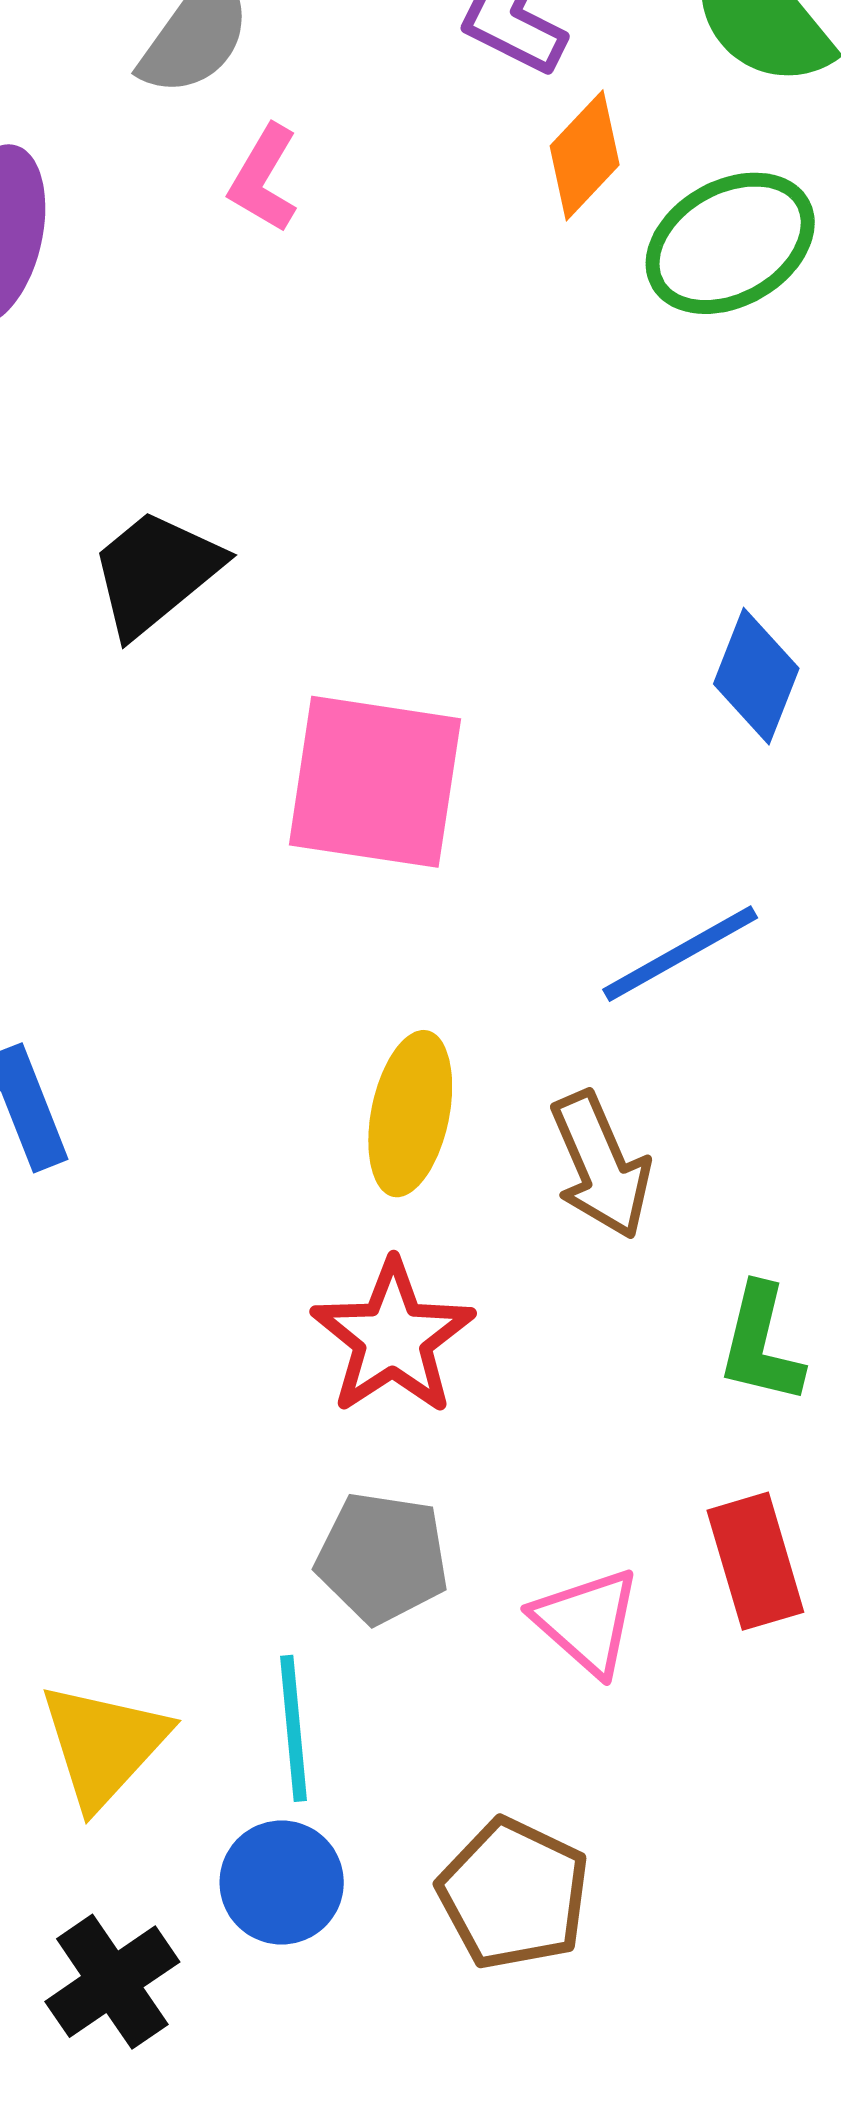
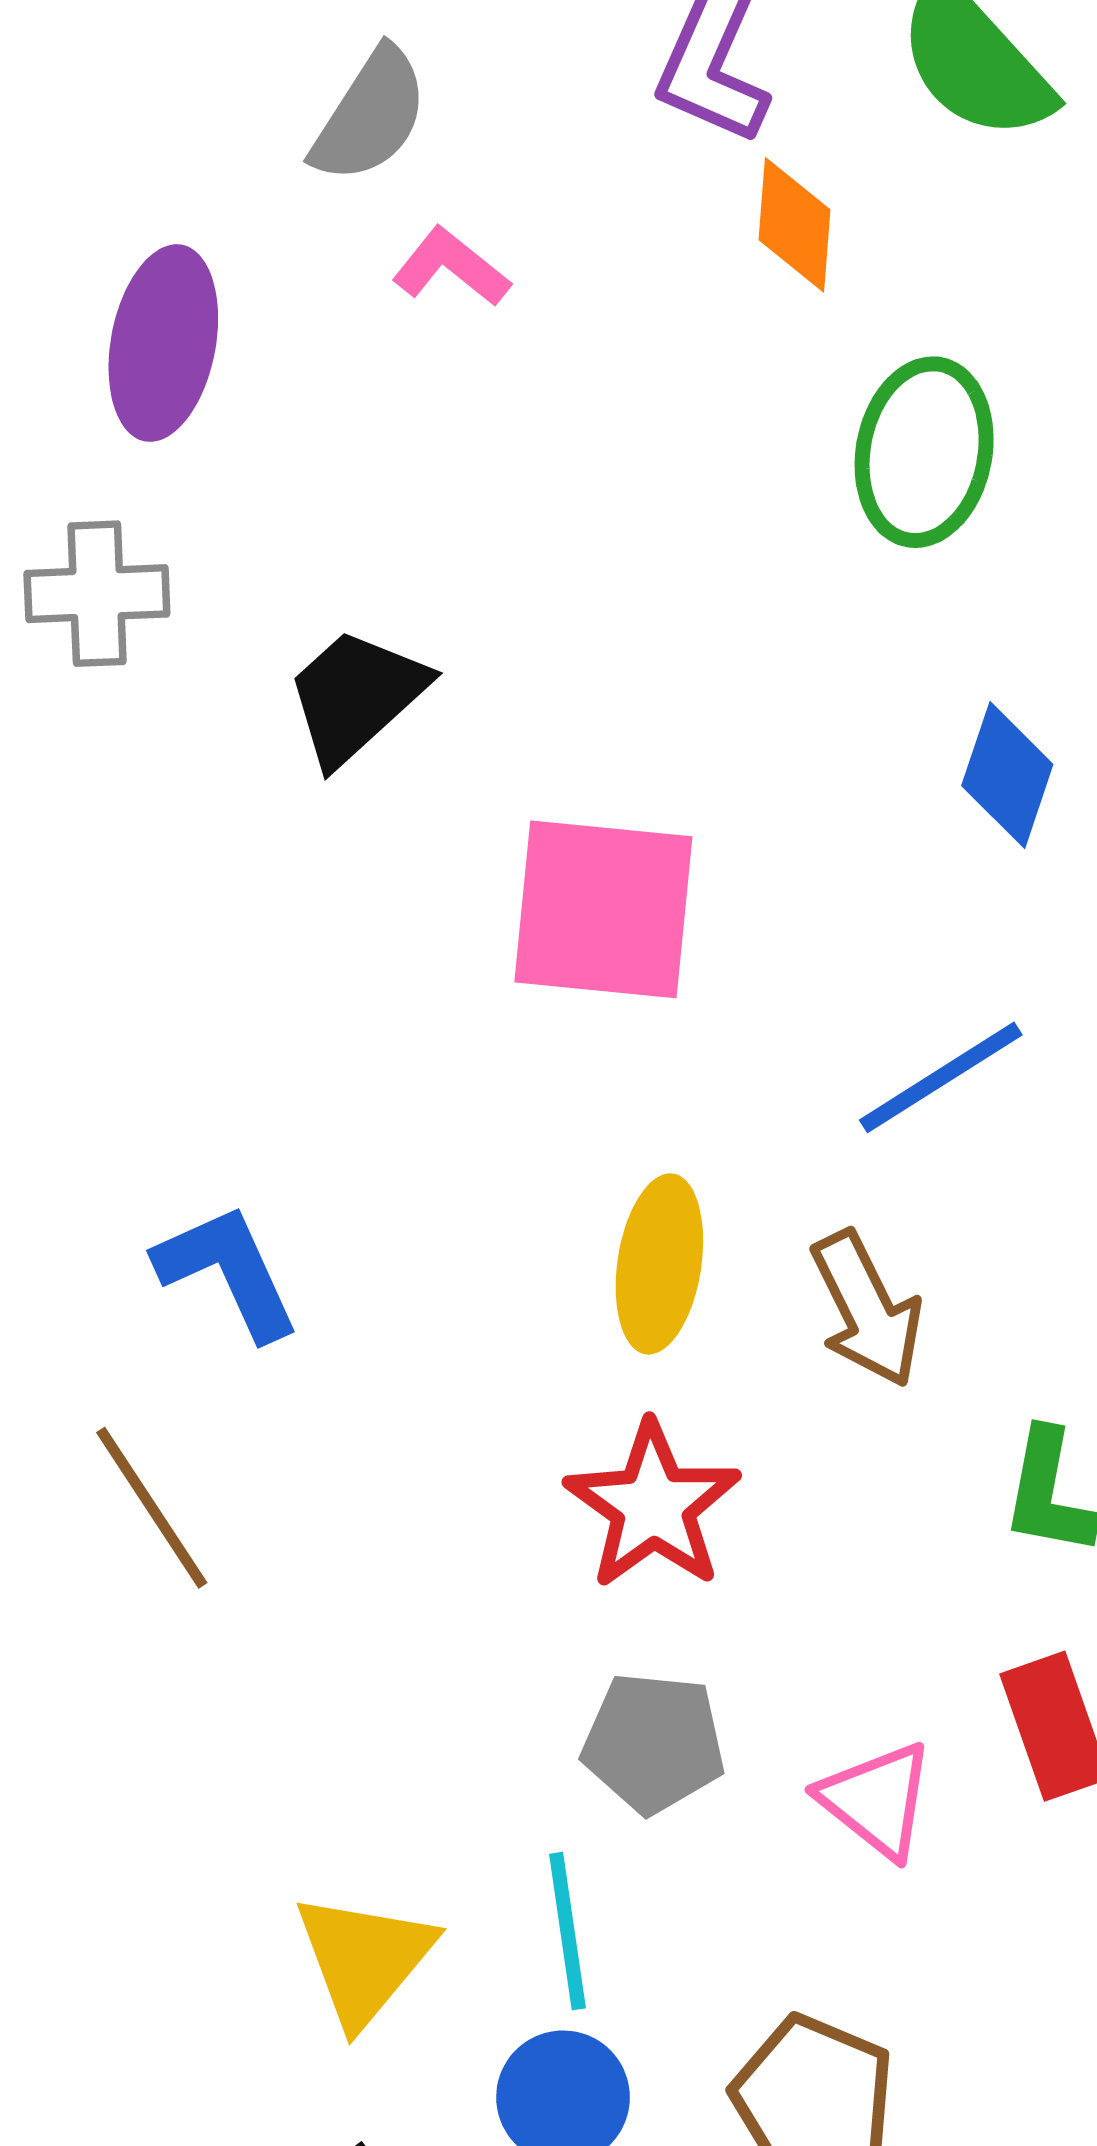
orange diamond: (585, 155) -> (795, 225), turned -36
pink L-shape: (264, 179) -> (451, 267), turned 101
green ellipse: (730, 243) -> (924, 452), moved, turned -47

